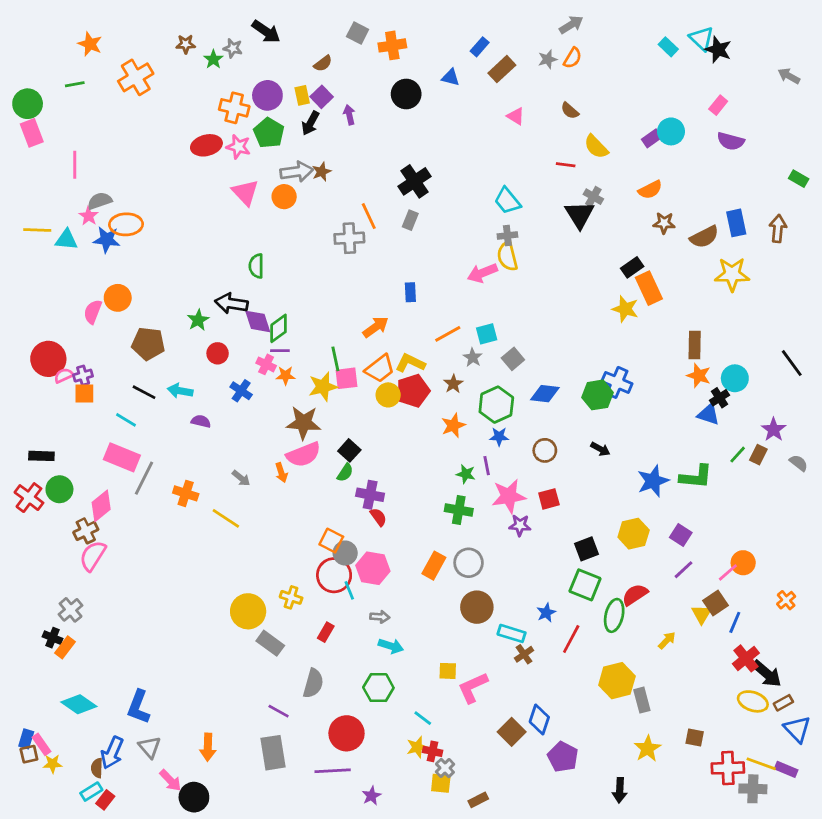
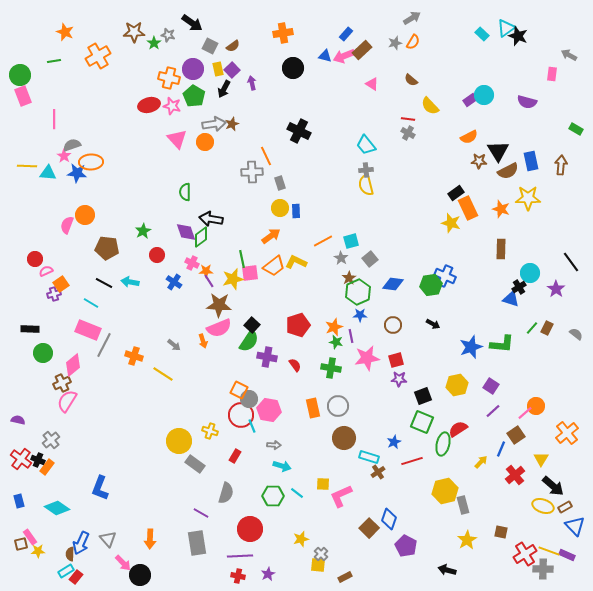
gray square: (358, 33) -> (210, 46), moved
cyan triangle: (702, 39) -> (506, 28), turned 42
brown star: (186, 44) -> (134, 32), size x1.5
pink rectangle: (718, 105) -> (552, 74), moved, turned -32
black cross: (414, 181) -> (299, 131), turned -30
gray cross: (593, 197) -> (408, 133), moved
black triangle: (579, 215) -> (498, 151), moved
gray rectangle: (410, 220) -> (280, 183), moved, turned -40
pink arrow: (482, 273) -> (344, 56), moved
black arrow: (231, 303) -> (211, 219), moved
purple line: (280, 351) -> (209, 281), moved, turned 56
red circle: (48, 359) -> (35, 259), size x0.6
purple cross: (83, 376) -> (54, 294), moved
orange star: (699, 376) -> (501, 209), moved
brown star: (453, 384) -> (349, 278), moved
red pentagon: (413, 391) -> (298, 325), moved
orange square: (84, 394) -> (61, 284), turned -35
yellow circle: (388, 395) -> (280, 208), moved
purple semicircle: (201, 421) -> (18, 420), moved
orange star: (453, 425) -> (334, 327), moved
purple star: (774, 430) -> (556, 289), moved
green semicircle: (345, 473) -> (249, 341), size x1.6
red cross: (29, 498) -> (21, 459), moved
red semicircle: (378, 517) -> (295, 365), moved
purple star: (520, 525) -> (399, 379), moved
orange rectangle: (434, 566) -> (313, 408), turned -42
orange cross: (786, 600) -> (567, 433), size x1.6
yellow triangle: (702, 614) -> (541, 459), moved
blue line: (735, 622) -> (501, 449), moved
red line: (571, 639) -> (412, 461), turned 45
red cross: (746, 658) -> (515, 475), moved
blue L-shape: (138, 707) -> (100, 488), moved
cyan line: (423, 718) -> (297, 493), moved
blue rectangle: (26, 739) -> (19, 501), moved, turned -32
red cross: (432, 751) -> (238, 576), moved
red cross: (728, 768) -> (525, 554), turned -30
black arrow: (620, 790) -> (447, 570), turned 102

